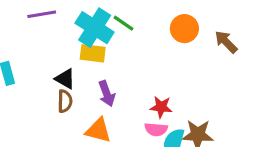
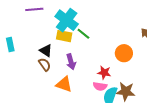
green line: (123, 23) -> (83, 34), moved
orange circle: (184, 29) -> (124, 53), moved
brown semicircle: (65, 101) -> (45, 64), turned -40

